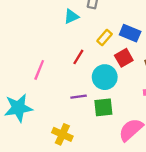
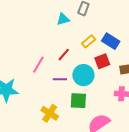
pink line: (39, 70) -> (38, 65), moved
purple line: (79, 97) -> (60, 79), moved
yellow cross: (62, 134) -> (50, 113), moved

